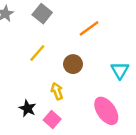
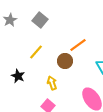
orange line: (89, 28) -> (78, 45), moved
black star: (27, 108) -> (18, 76), moved

